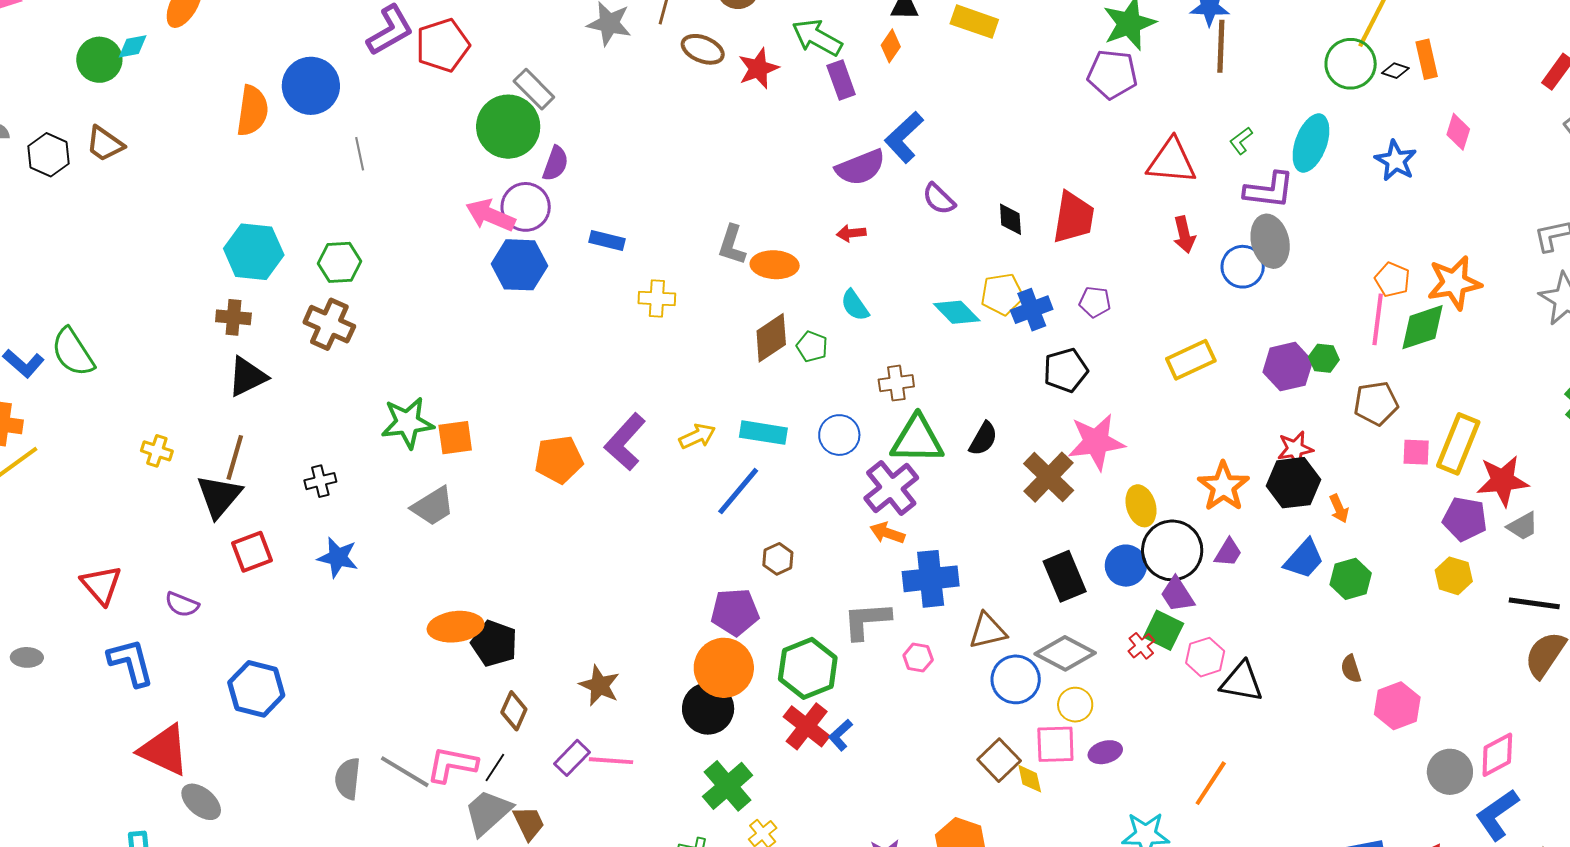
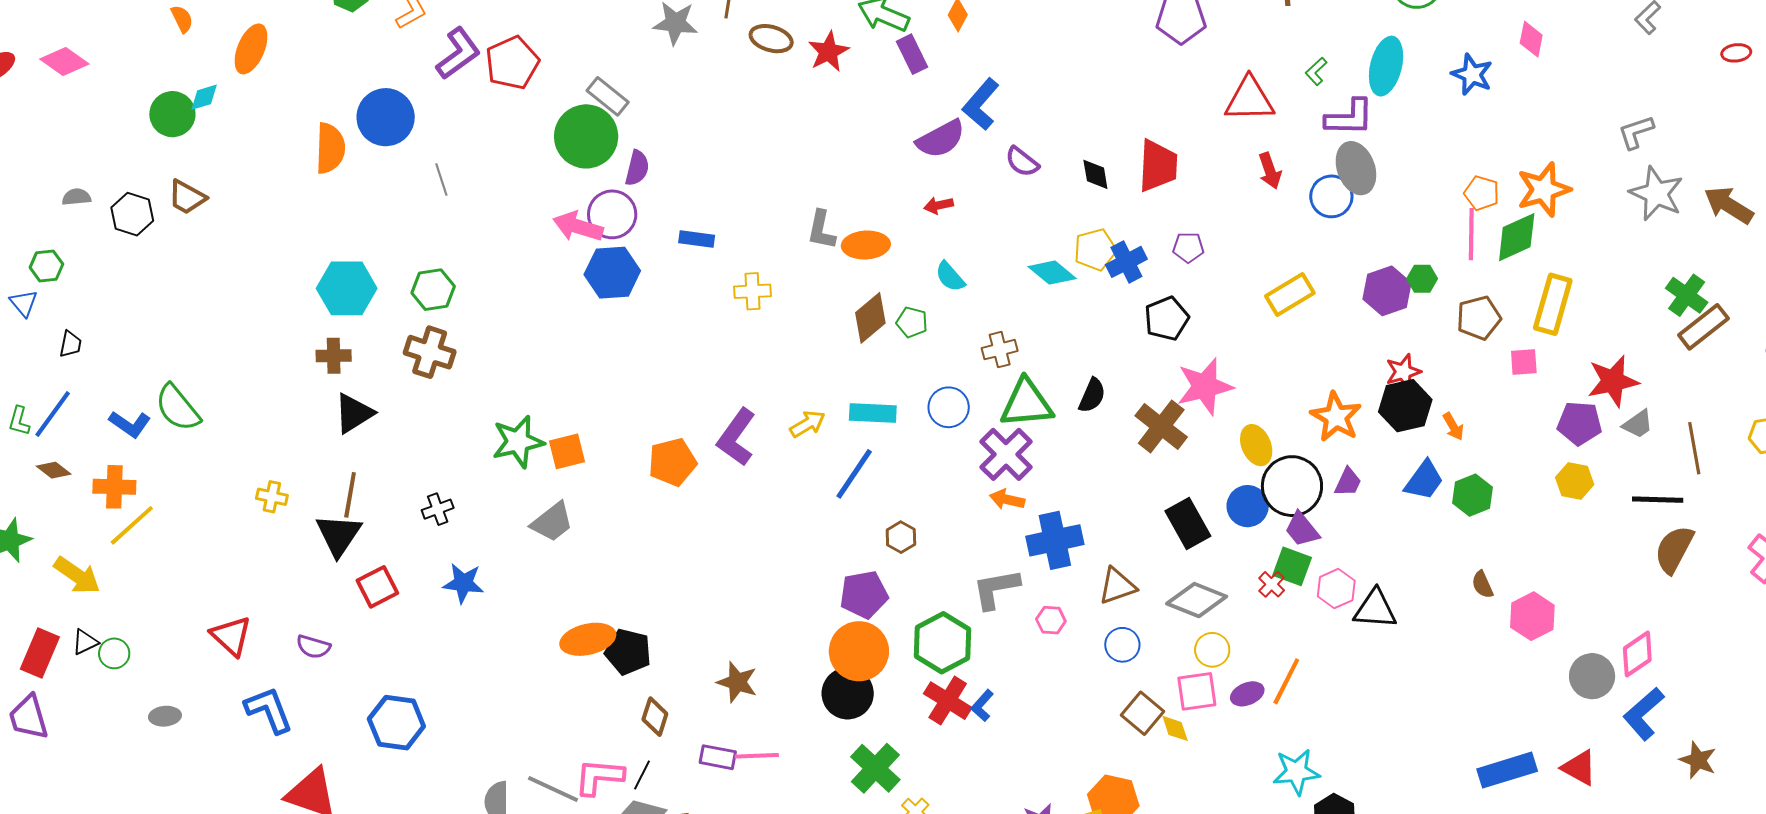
yellow rectangle: (1458, 444) -> (1553, 304), moved
blue circle: (1016, 679) -> (1122, 645), moved, size x0.7
purple rectangle: (572, 758) -> (718, 757), turned 63
orange line: (1211, 783) -> (1286, 681), moved

